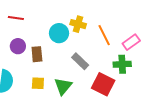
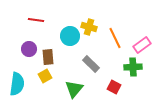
red line: (16, 18) -> (36, 20), moved
yellow square: (38, 83) -> (45, 76), moved, turned -32
red square: (103, 84) -> (114, 87), size x0.6

